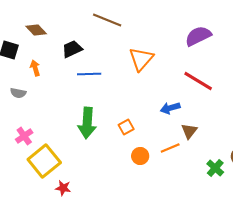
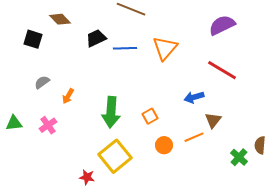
orange arrow: (35, 68) -> (68, 96), moved, turned -133
blue line: (89, 74) -> (125, 48), moved
gray semicircle: (18, 93) -> (42, 82), turned 133
yellow square: (44, 161) -> (115, 156), moved

